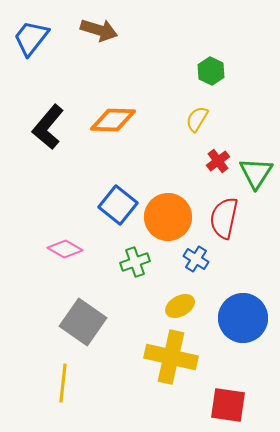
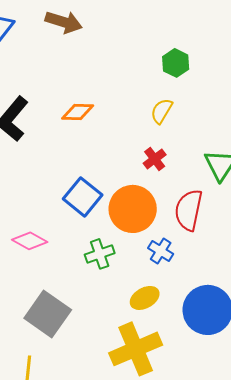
orange diamond: (113, 120) -> (78, 112), size x0.7
red cross: (218, 161) -> (155, 159), moved
yellow cross: (171, 357) -> (136, 349), turned -36

